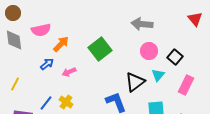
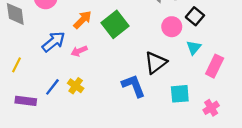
orange arrow: (61, 44) -> (83, 20), moved
black square: (175, 57) -> (195, 16), moved
blue arrow: (47, 64) -> (54, 42), size x1.5
cyan triangle: (158, 75) -> (194, 48), moved

